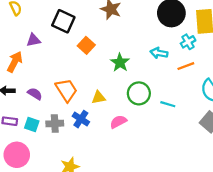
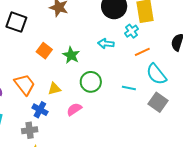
orange square: (86, 45) -> (44, 51), moved
orange line: (186, 66) -> (142, 52), moved
cyan line: (168, 104) -> (129, 88), moved
gray cross: (55, 124) -> (30, 130), moved

